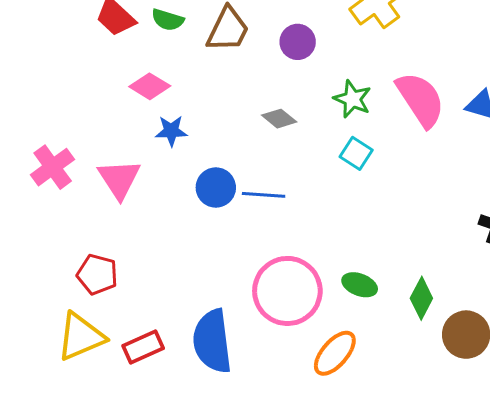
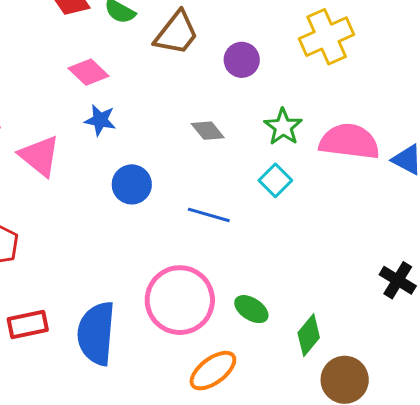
pink semicircle: (421, 100) -> (349, 142), turned -62
pink triangle: (119, 179) -> (40, 156), turned -30
blue line: (264, 195) -> (209, 215), moved

